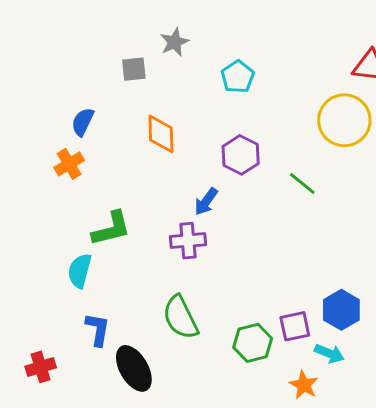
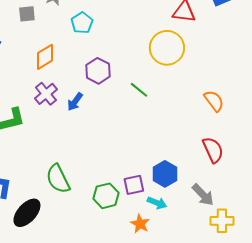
cyan pentagon: (238, 77) -> (82, 23), moved
orange diamond: (161, 134) -> (45, 57), turned 60
purple cross: (188, 241) -> (46, 94), moved, turned -35
black ellipse: (134, 368) -> (27, 213), turned 72

